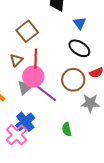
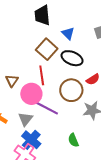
brown square: (27, 31) -> (47, 49), moved
red line: (36, 59) -> (42, 75), moved
gray triangle: (25, 87) -> (25, 119), moved

